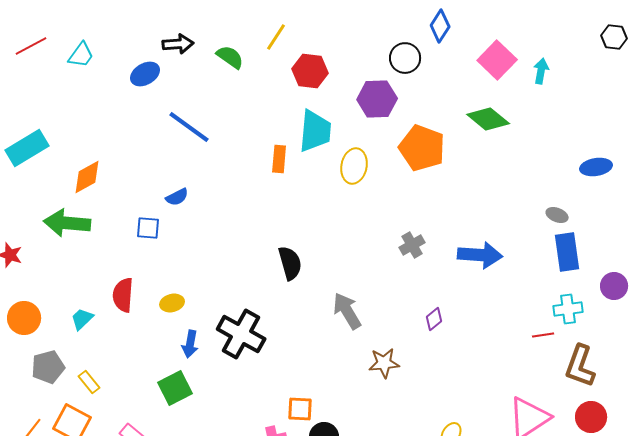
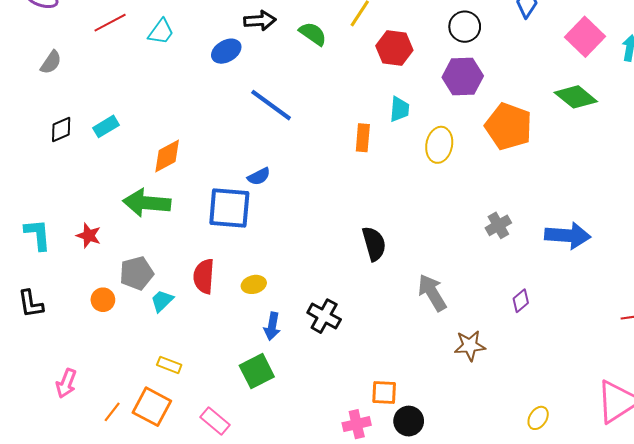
black circle: (405, 58) -> (465, 27), moved
cyan trapezoid: (315, 131) -> (399, 109), size x0.6
cyan rectangle: (27, 148) -> (106, 126), size x0.6
blue square: (148, 228) -> (229, 208), size x1.8
orange circle: (24, 318) -> (103, 300), size x0.7
black cross: (241, 334) -> (324, 316), size x0.7
gray pentagon: (48, 367) -> (137, 273), moved
yellow rectangle: (89, 382) -> (169, 365), turned -30

